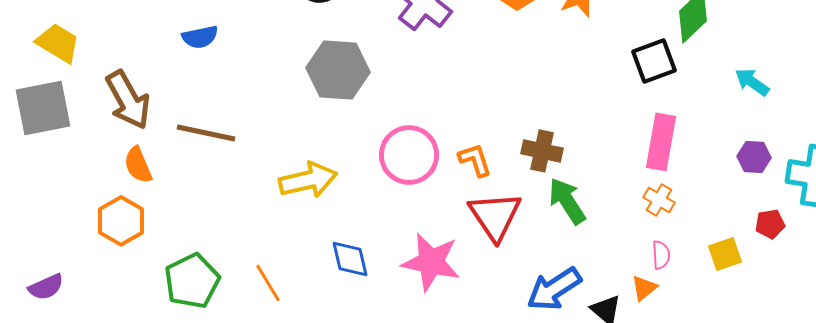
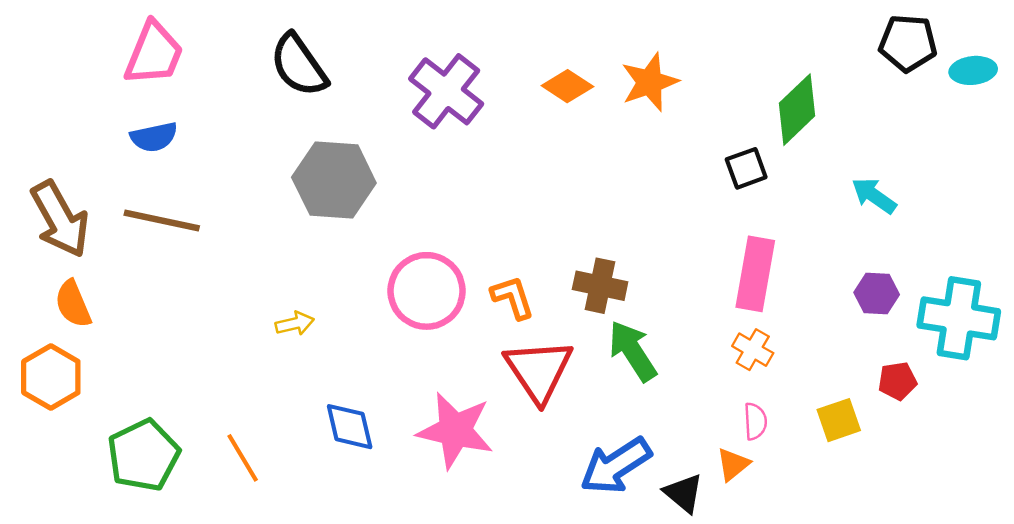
black square: (654, 61) -> (746, 168), size x0.7
brown line: (206, 133) -> (162, 220), moved
yellow arrow: (308, 180) -> (295, 324), size x0.5

